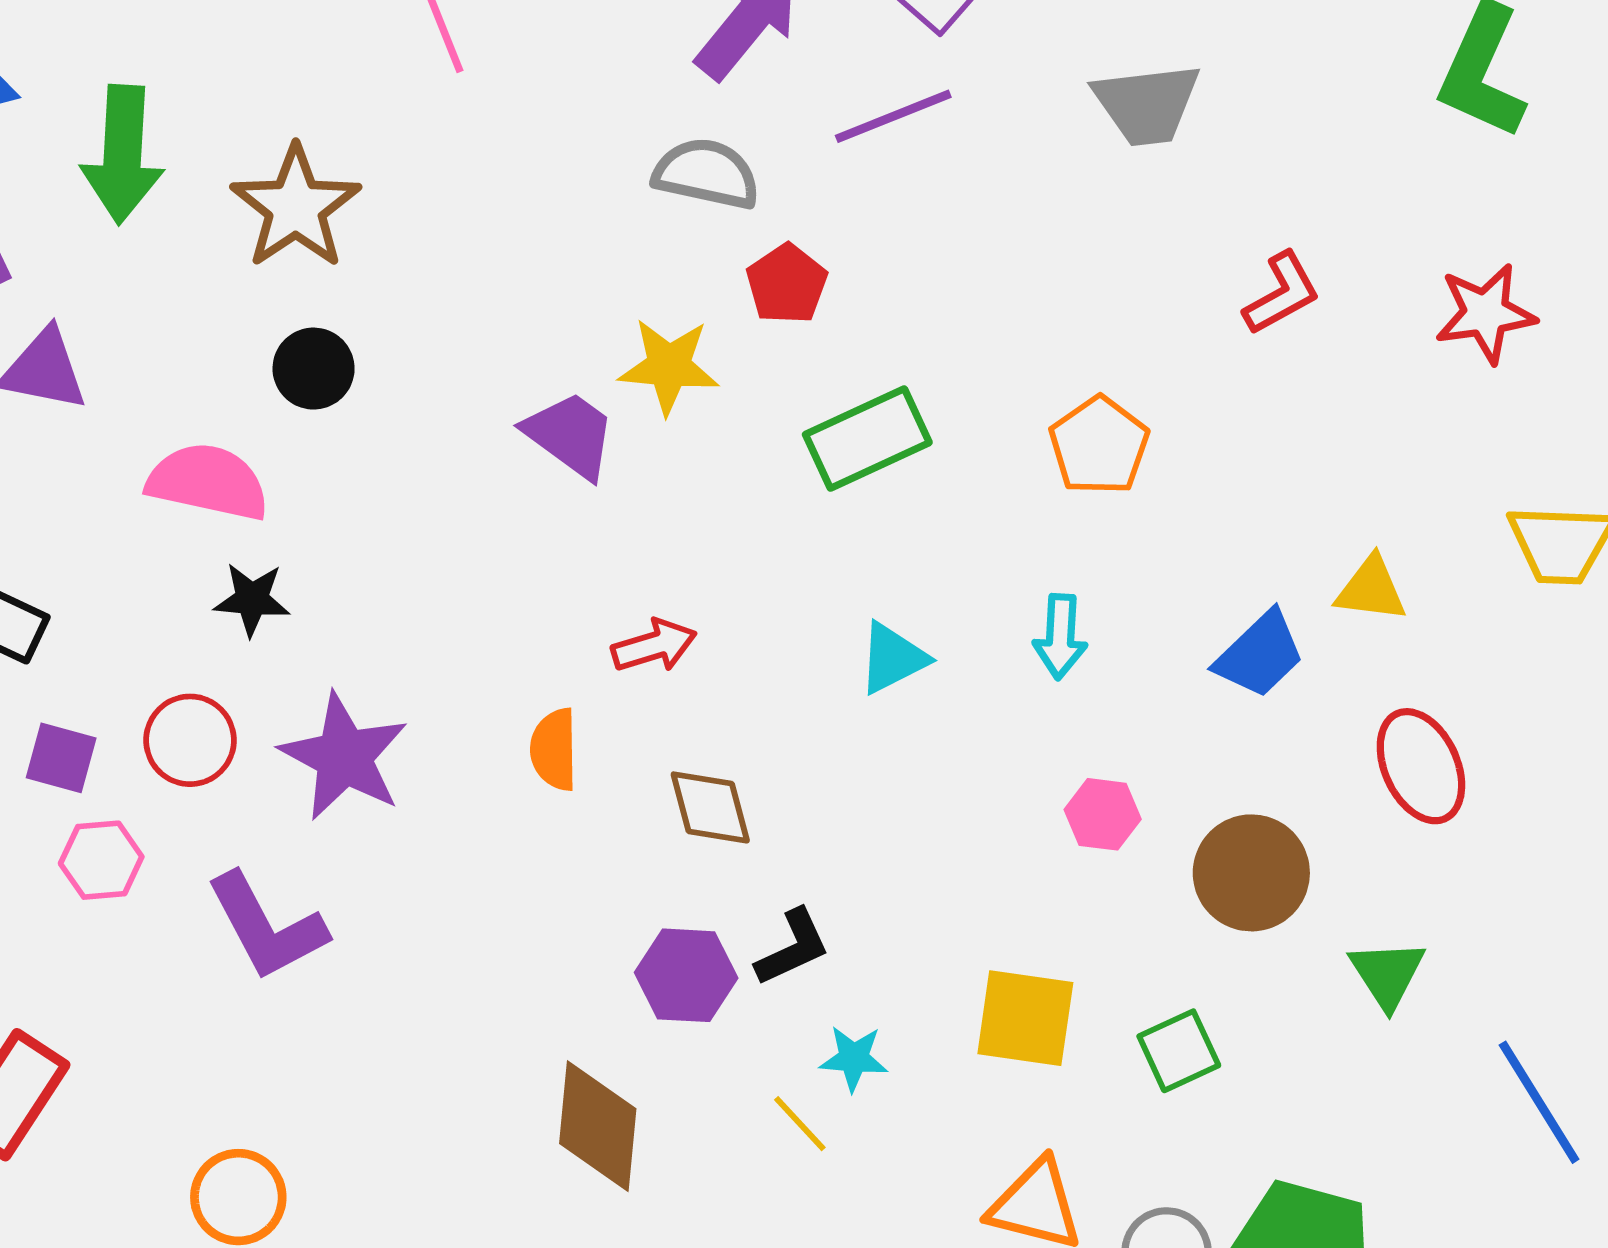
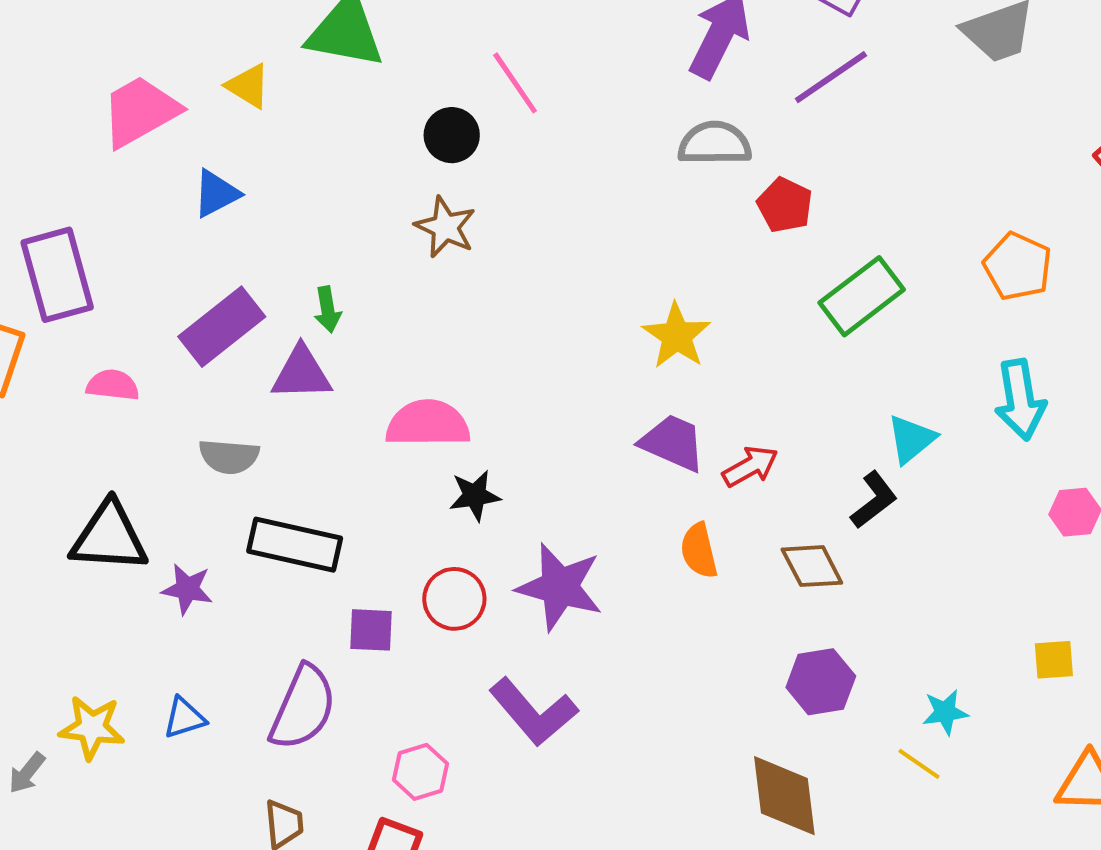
green arrow: (123, 154) -> (328, 310), moved, size x0.5
brown star: (296, 207) -> (445, 227), size x0.7
yellow star: (669, 366) -> (677, 336), moved, turned -30
black circle: (314, 369) -> (452, 135), moved
purple trapezoid: (570, 435) -> (673, 443), moved
cyan arrow: (1060, 637) -> (1020, 400), size x1.4
pink hexagon: (101, 860) -> (421, 772), moved
black L-shape: (793, 948) -> (874, 500), moved
yellow square: (1025, 1018) -> (1054, 660), size x0.6

